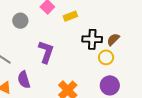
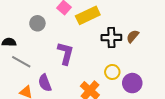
yellow rectangle: (70, 16) -> (88, 15), size x1.6
yellow circle: (106, 57) -> (112, 72), moved

